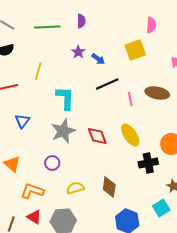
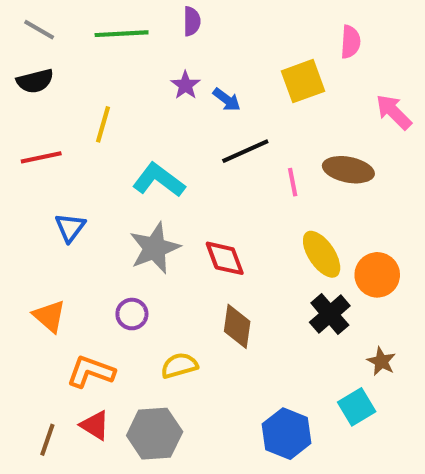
pink semicircle: (151, 25) -> (350, 42), moved
cyan L-shape: (65, 98) -> (159, 180), turned -55
yellow ellipse: (130, 135) -> (322, 254), moved
black cross: (148, 163) -> (330, 314), turned -30
brown diamond: (109, 187) -> (237, 326), moved

